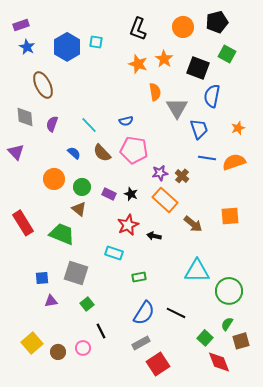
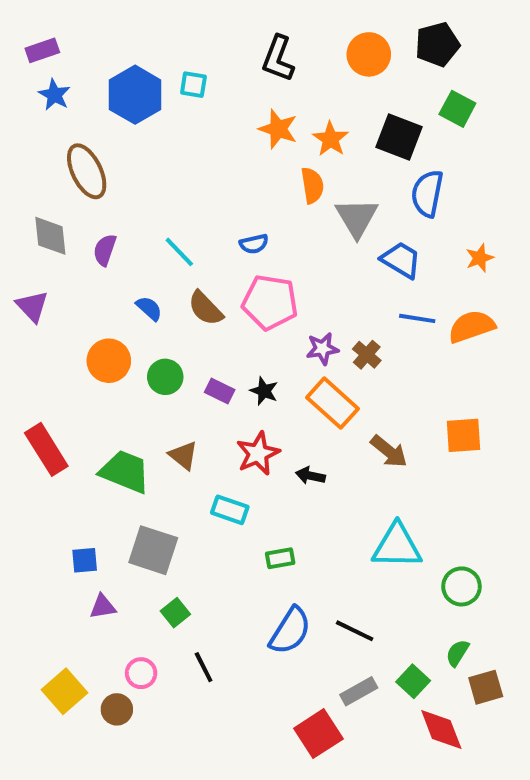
orange star: (164, 59) -> (330, 139), moved
blue trapezoid: (199, 129) -> (401, 260), turned -40
brown triangle: (79, 209) -> (183, 455), moved
green circle: (229, 291) -> (461, 586), size x0.7
gray rectangle: (141, 343) -> (359, 691), moved
pink circle: (83, 348) -> (141, 673), moved

